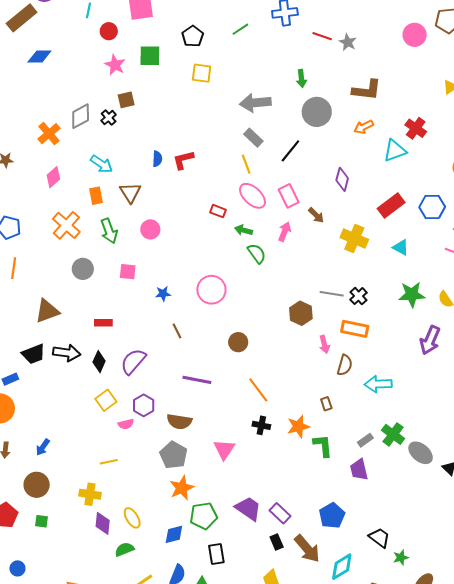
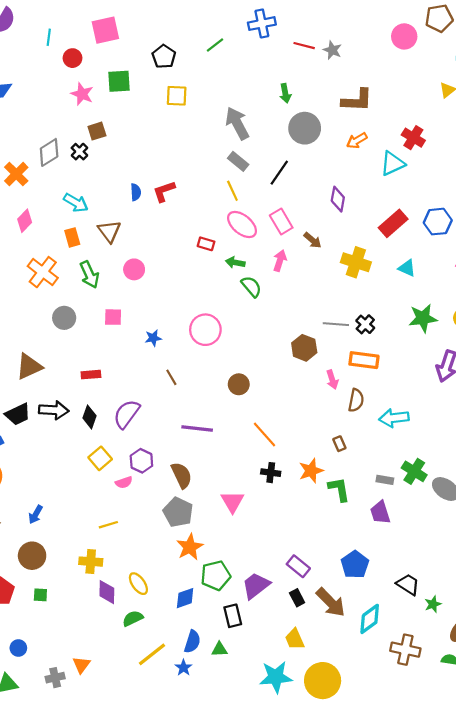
gray arrow: (255, 103) -> (237, 123), turned 72
brown semicircle: (179, 421) -> (182, 475), turned -120
gray rectangle: (365, 440) -> (385, 480), turned 49
purple trapezoid: (248, 509) -> (256, 586), moved, turned -68

